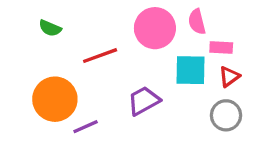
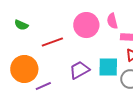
cyan square: (190, 70) -> (108, 67), moved

